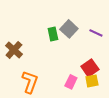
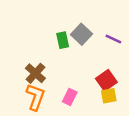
brown cross: (14, 50) -> (35, 73), moved
pink rectangle: (71, 82) -> (70, 97), moved

